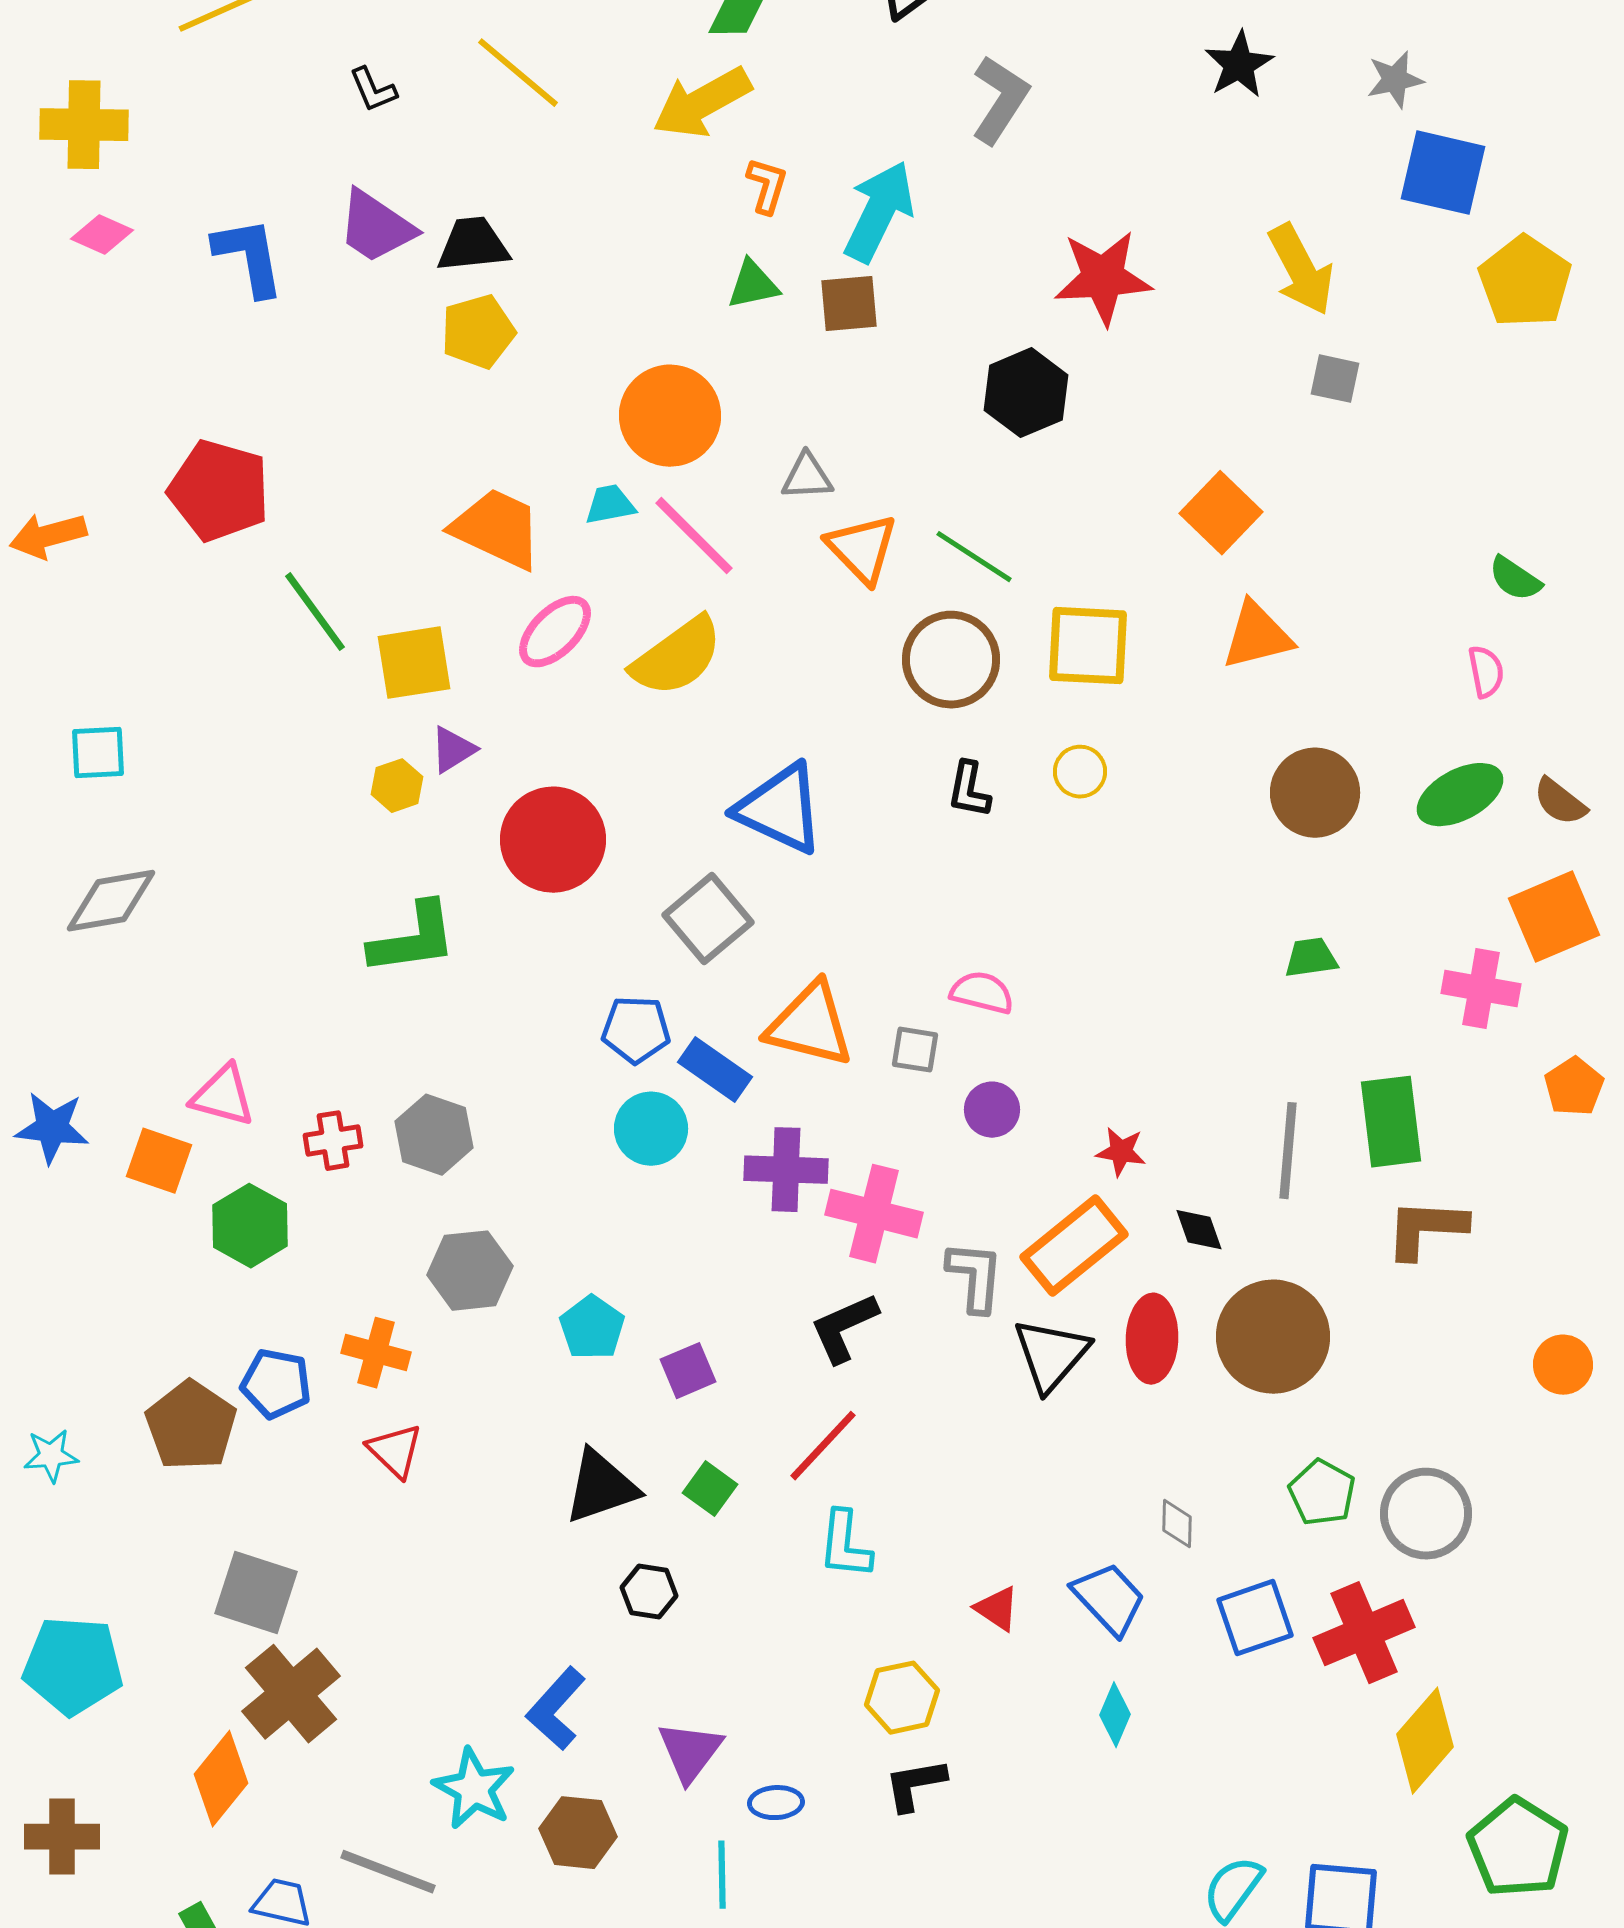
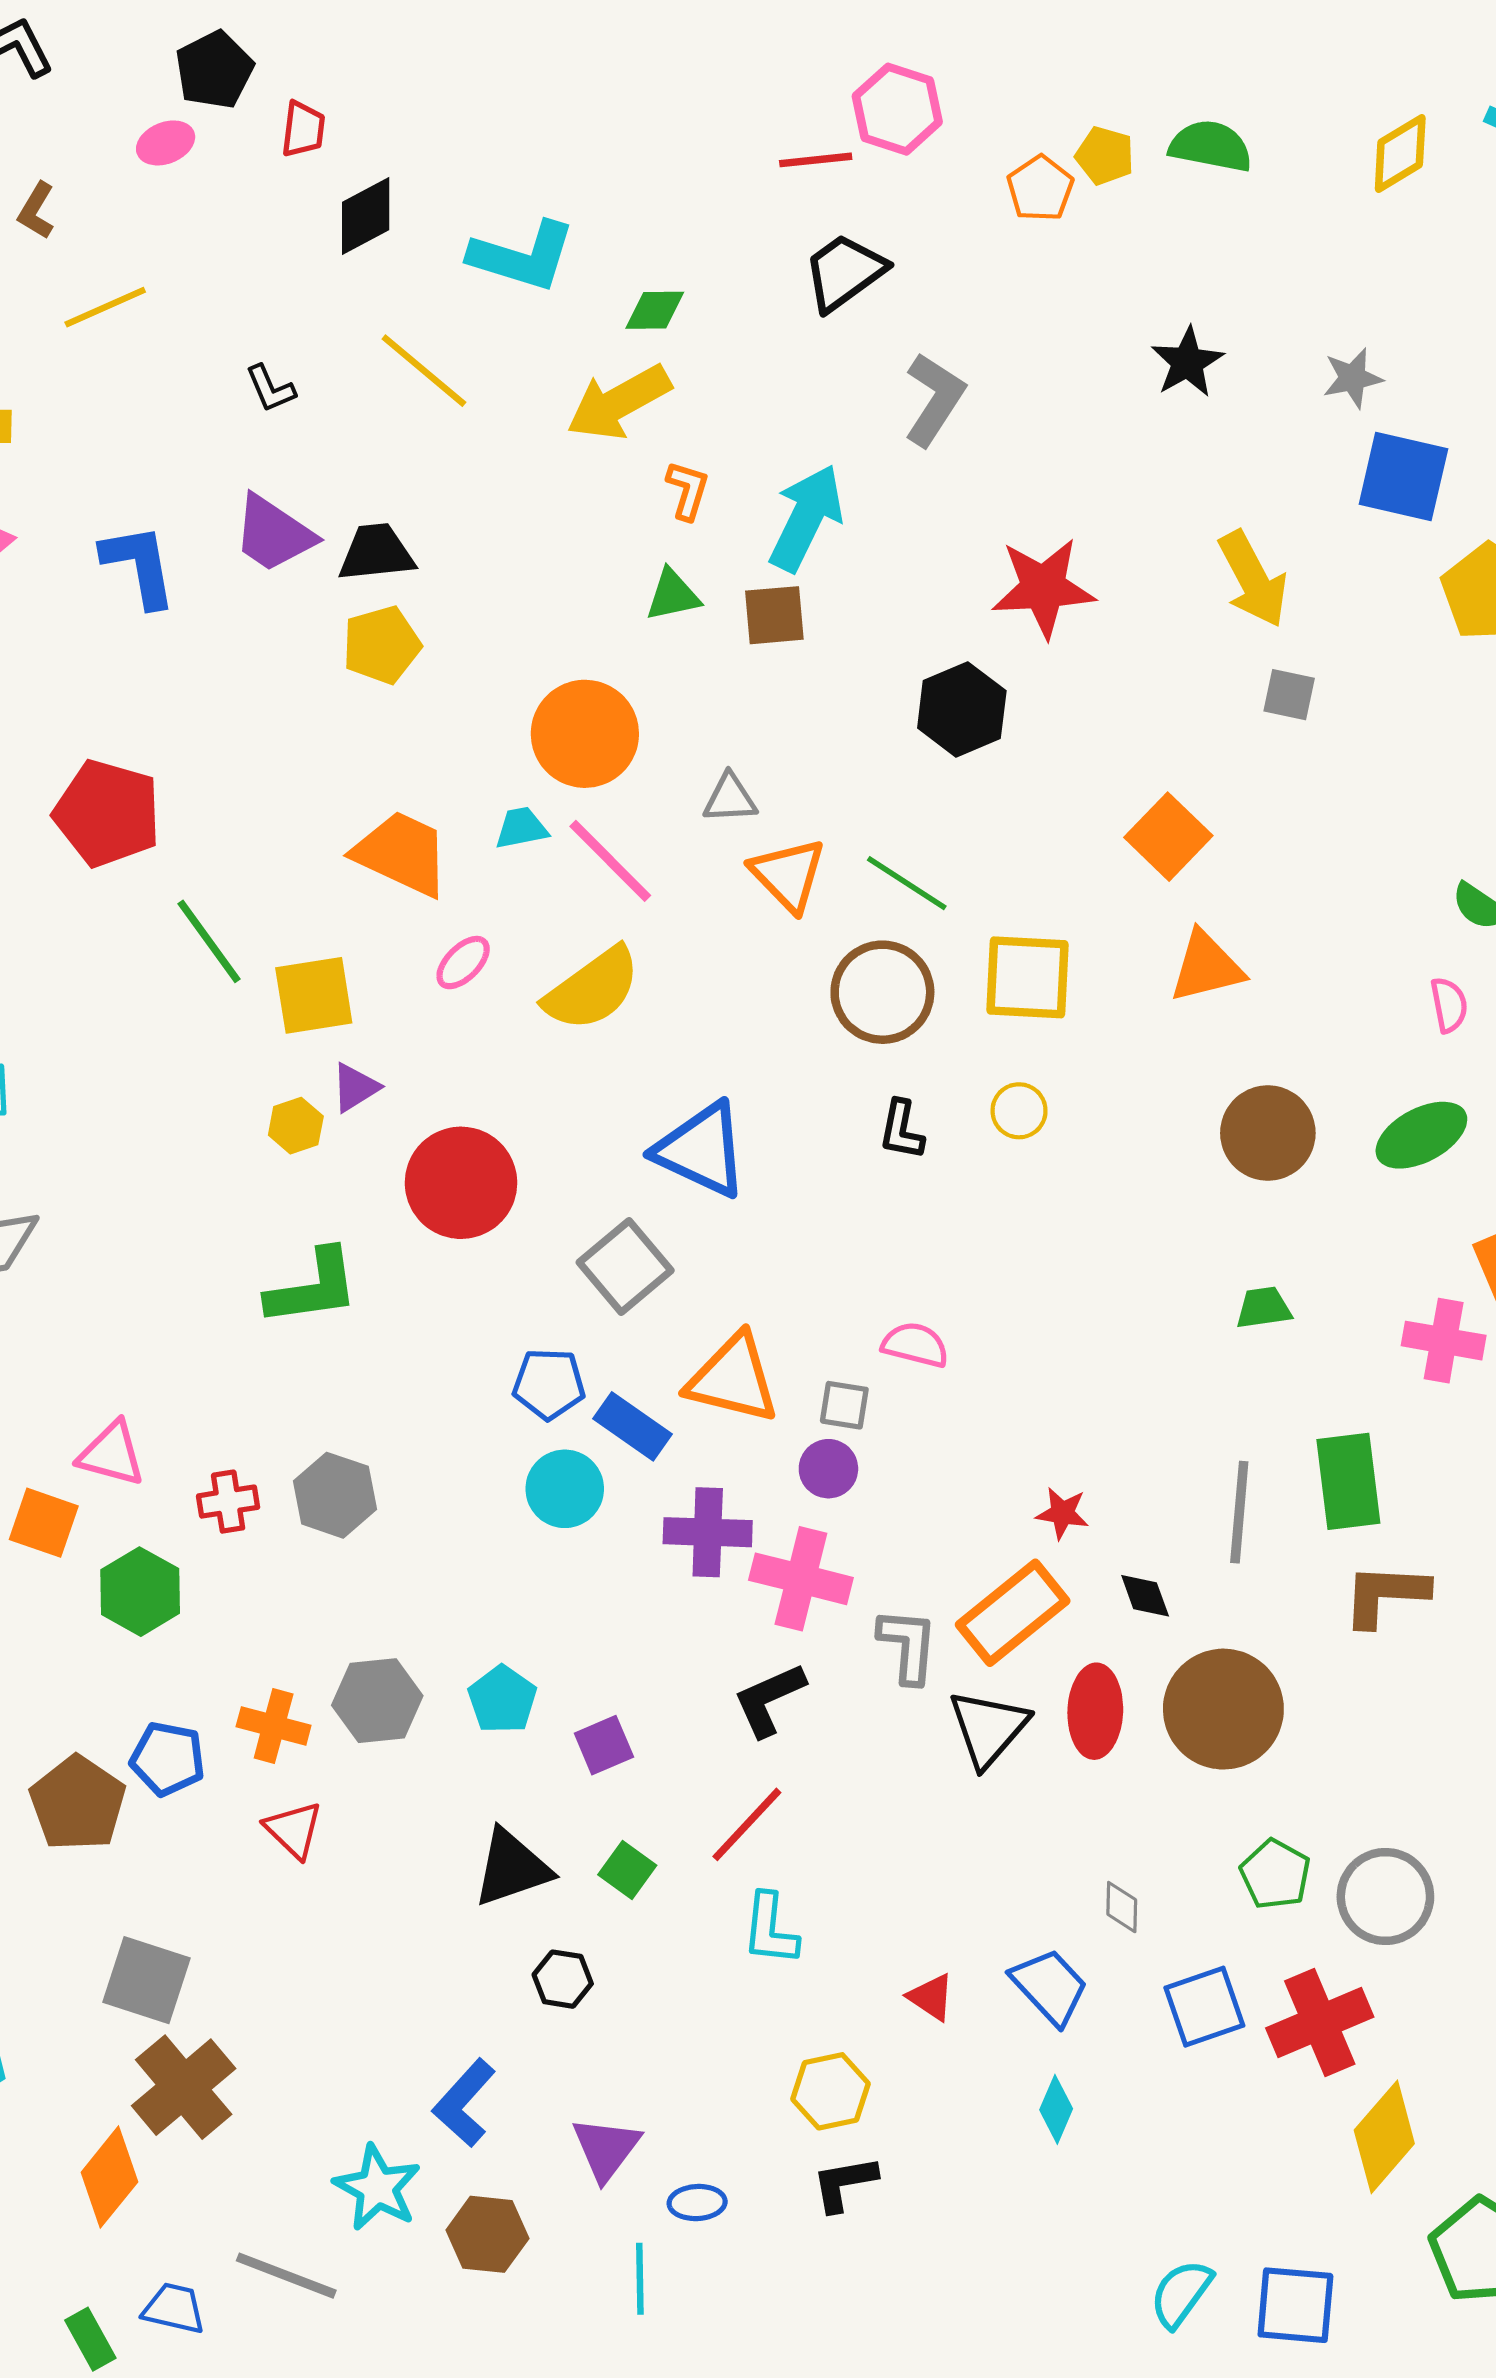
pink ellipse: (555, 632) -> (463, 963), size x0.7
purple circle: (992, 1110) -> (828, 1469), moved
gray hexagon: (470, 1271) -> (377, 1701), moved

